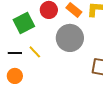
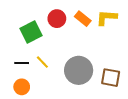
gray circle: (70, 38) -> (79, 70), moved

